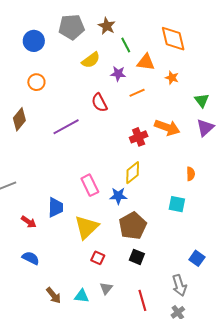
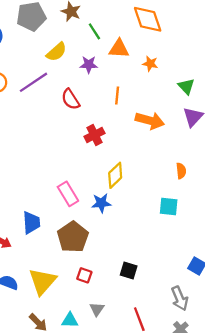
orange line: (137, 93) -> (117, 95), moved, turned -56
purple line: (66, 127) -> (34, 82), moved
red cross: (139, 137) -> (94, 135), moved
brown pentagon: (133, 226) -> (73, 237), moved
yellow triangle: (86, 227) -> (42, 281), moved

